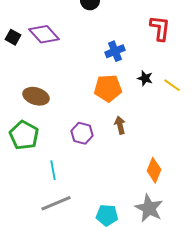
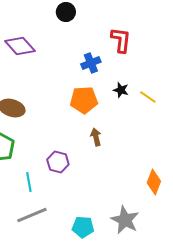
red L-shape: (160, 28) -> (121, 40), moved
purple hexagon: (82, 133) -> (58, 162), moved
orange diamond: (154, 170) -> (154, 182), moved

